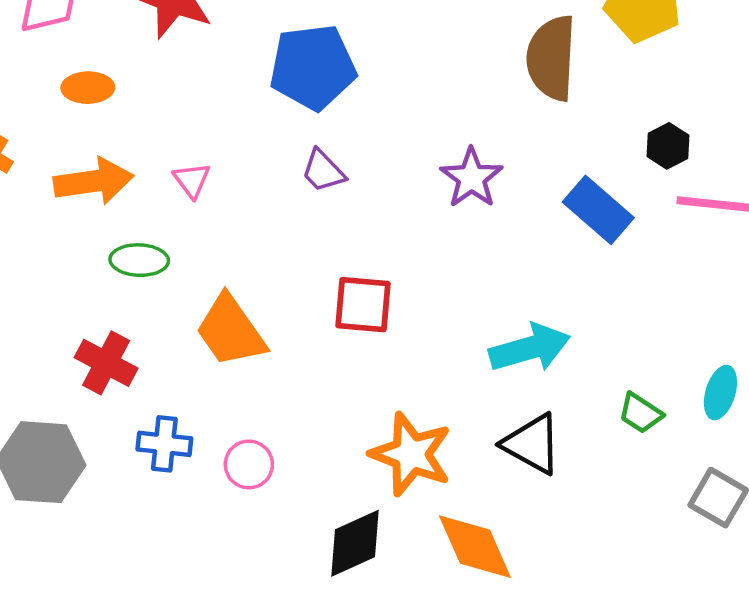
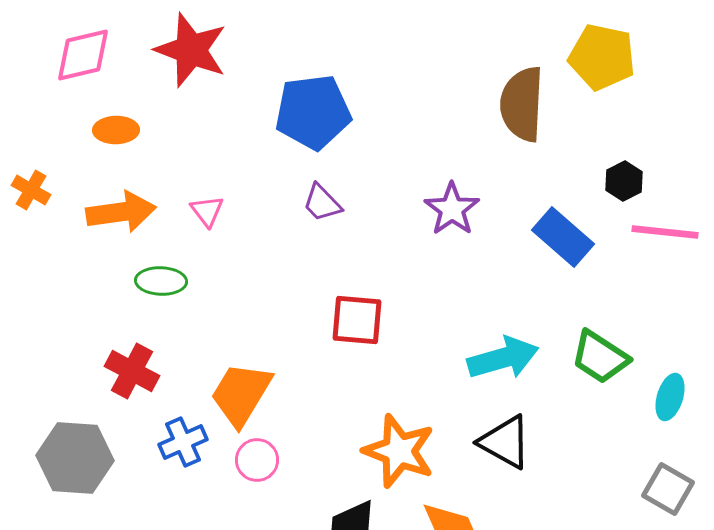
orange trapezoid: (231, 331) -> (241, 394), moved, turned 66
green trapezoid: (641, 413) -> (600, 357), moved, size x1.5
blue cross: (164, 444) -> (183, 442), turned -30

